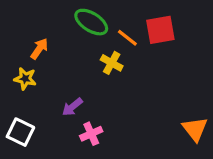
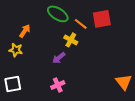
purple arrow: (72, 107) -> (59, 58), moved
white square: (20, 132) -> (13, 84), turned -36

